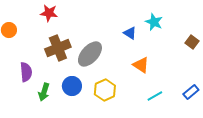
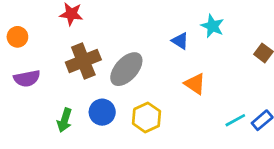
purple semicircle: (26, 72) -> (27, 79), moved, turned 84
cyan line: (155, 96) -> (235, 120), moved

